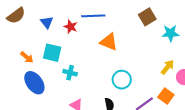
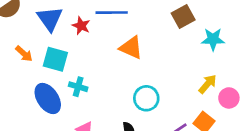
blue triangle: (47, 22) -> (50, 19), size x1.5
orange arrow: (27, 57) -> (24, 54), moved
blue ellipse: (34, 83) -> (48, 98), moved

